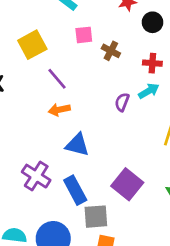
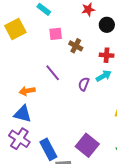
yellow square: (32, 45) -> (15, 29), moved
purple line: (57, 79) -> (53, 73), moved
orange arrow: (59, 110) -> (27, 91), moved
blue triangle: (77, 145) -> (23, 114), moved

